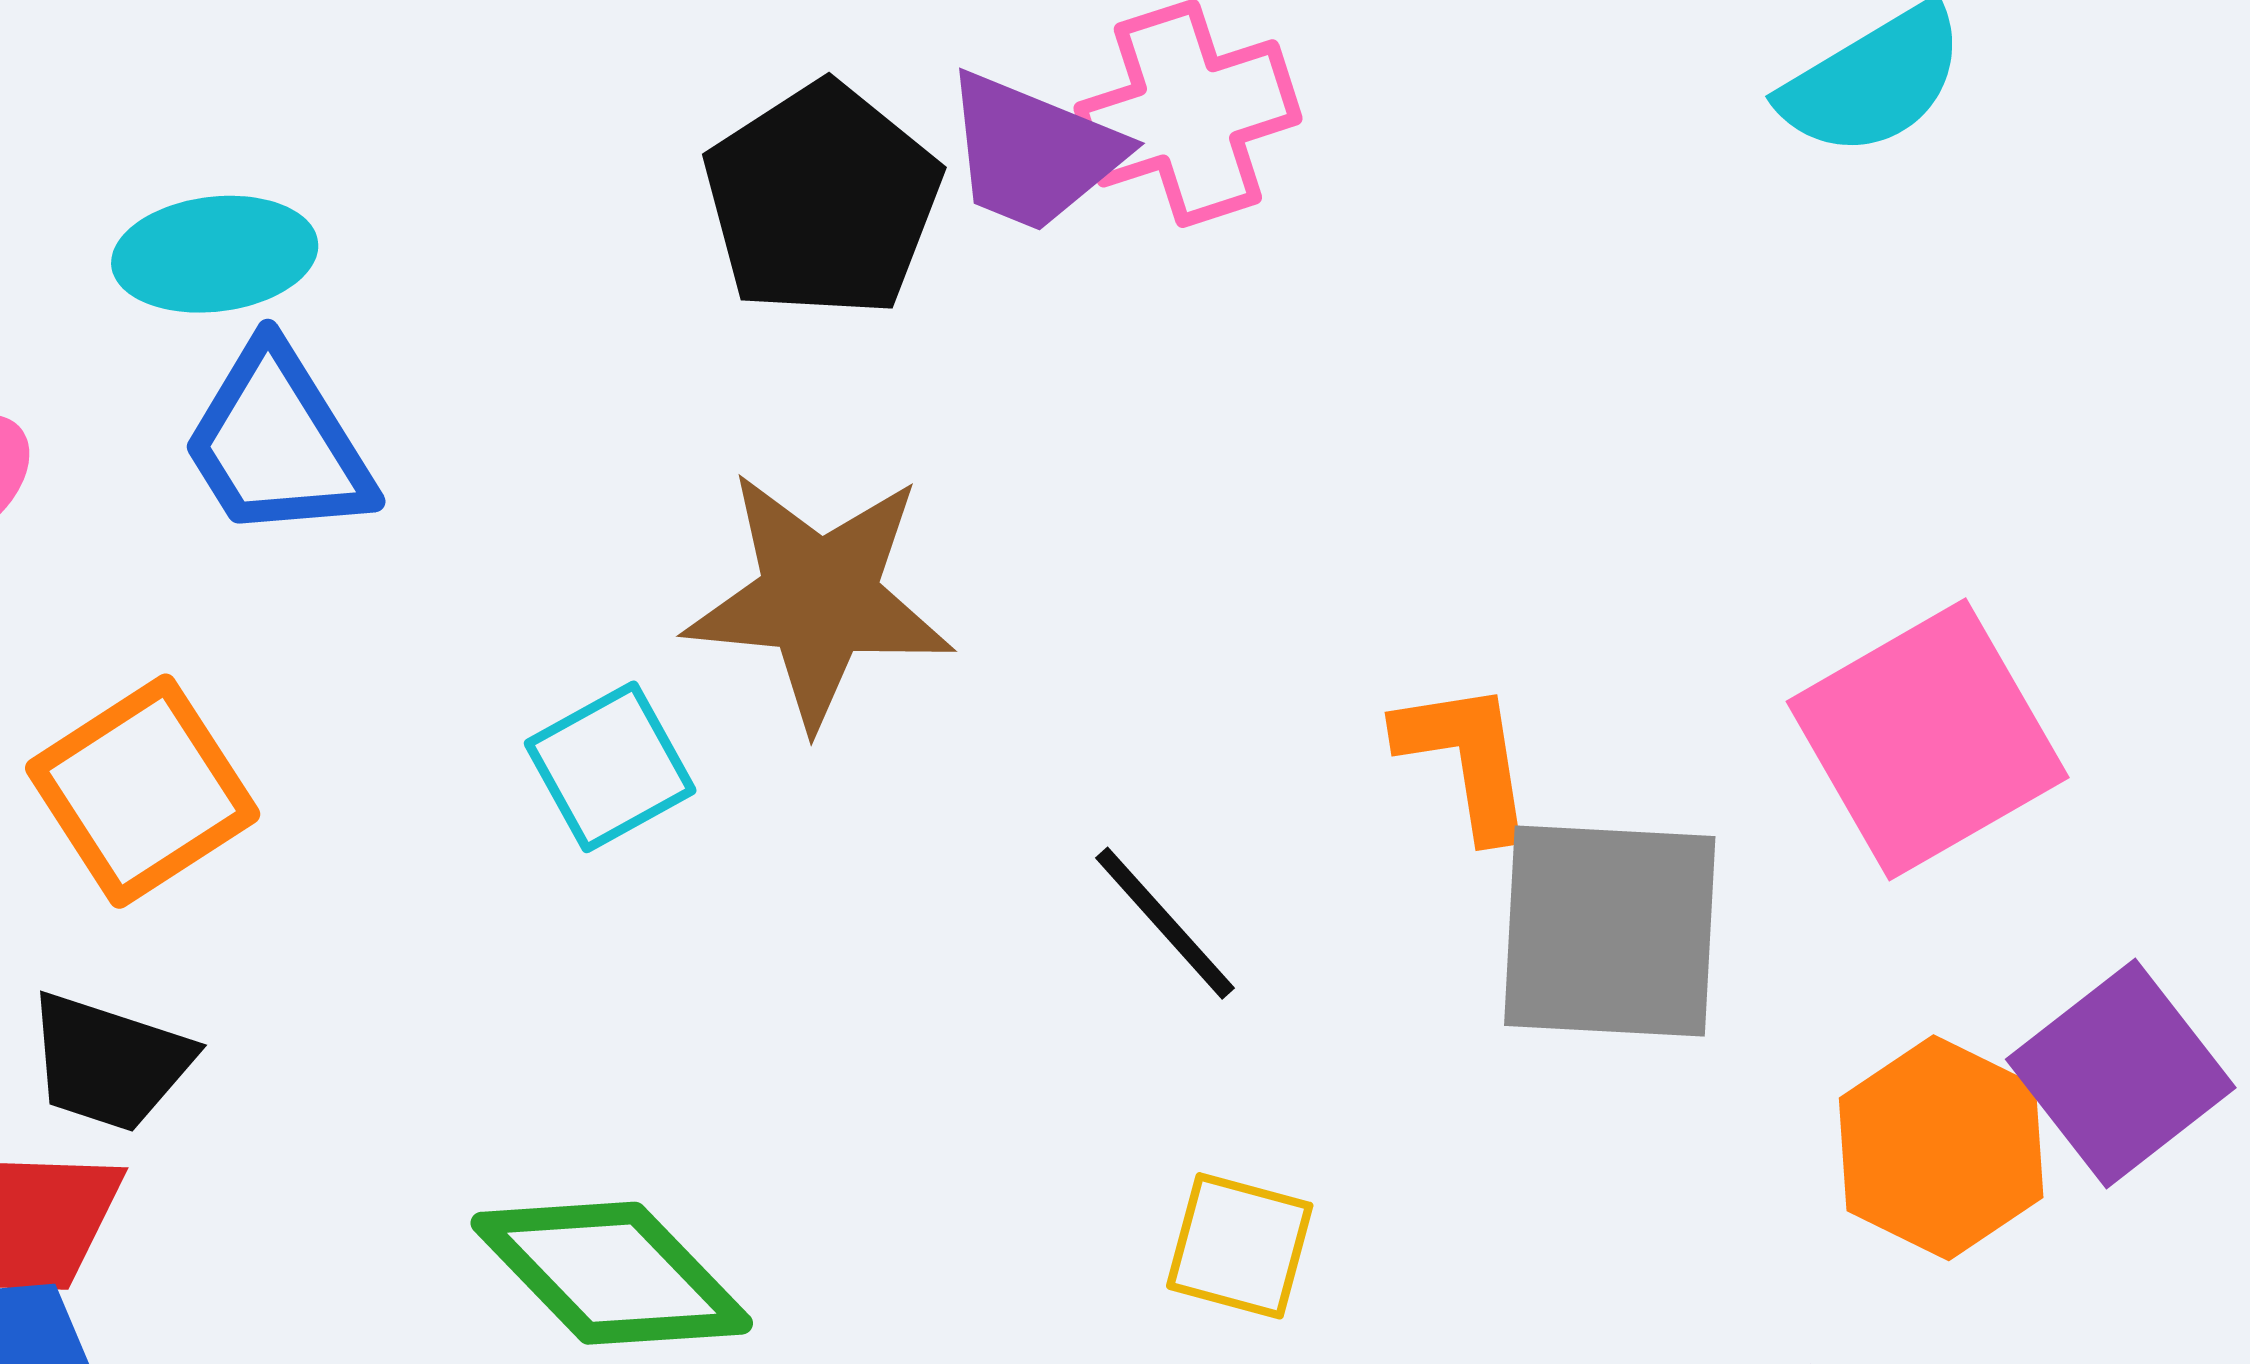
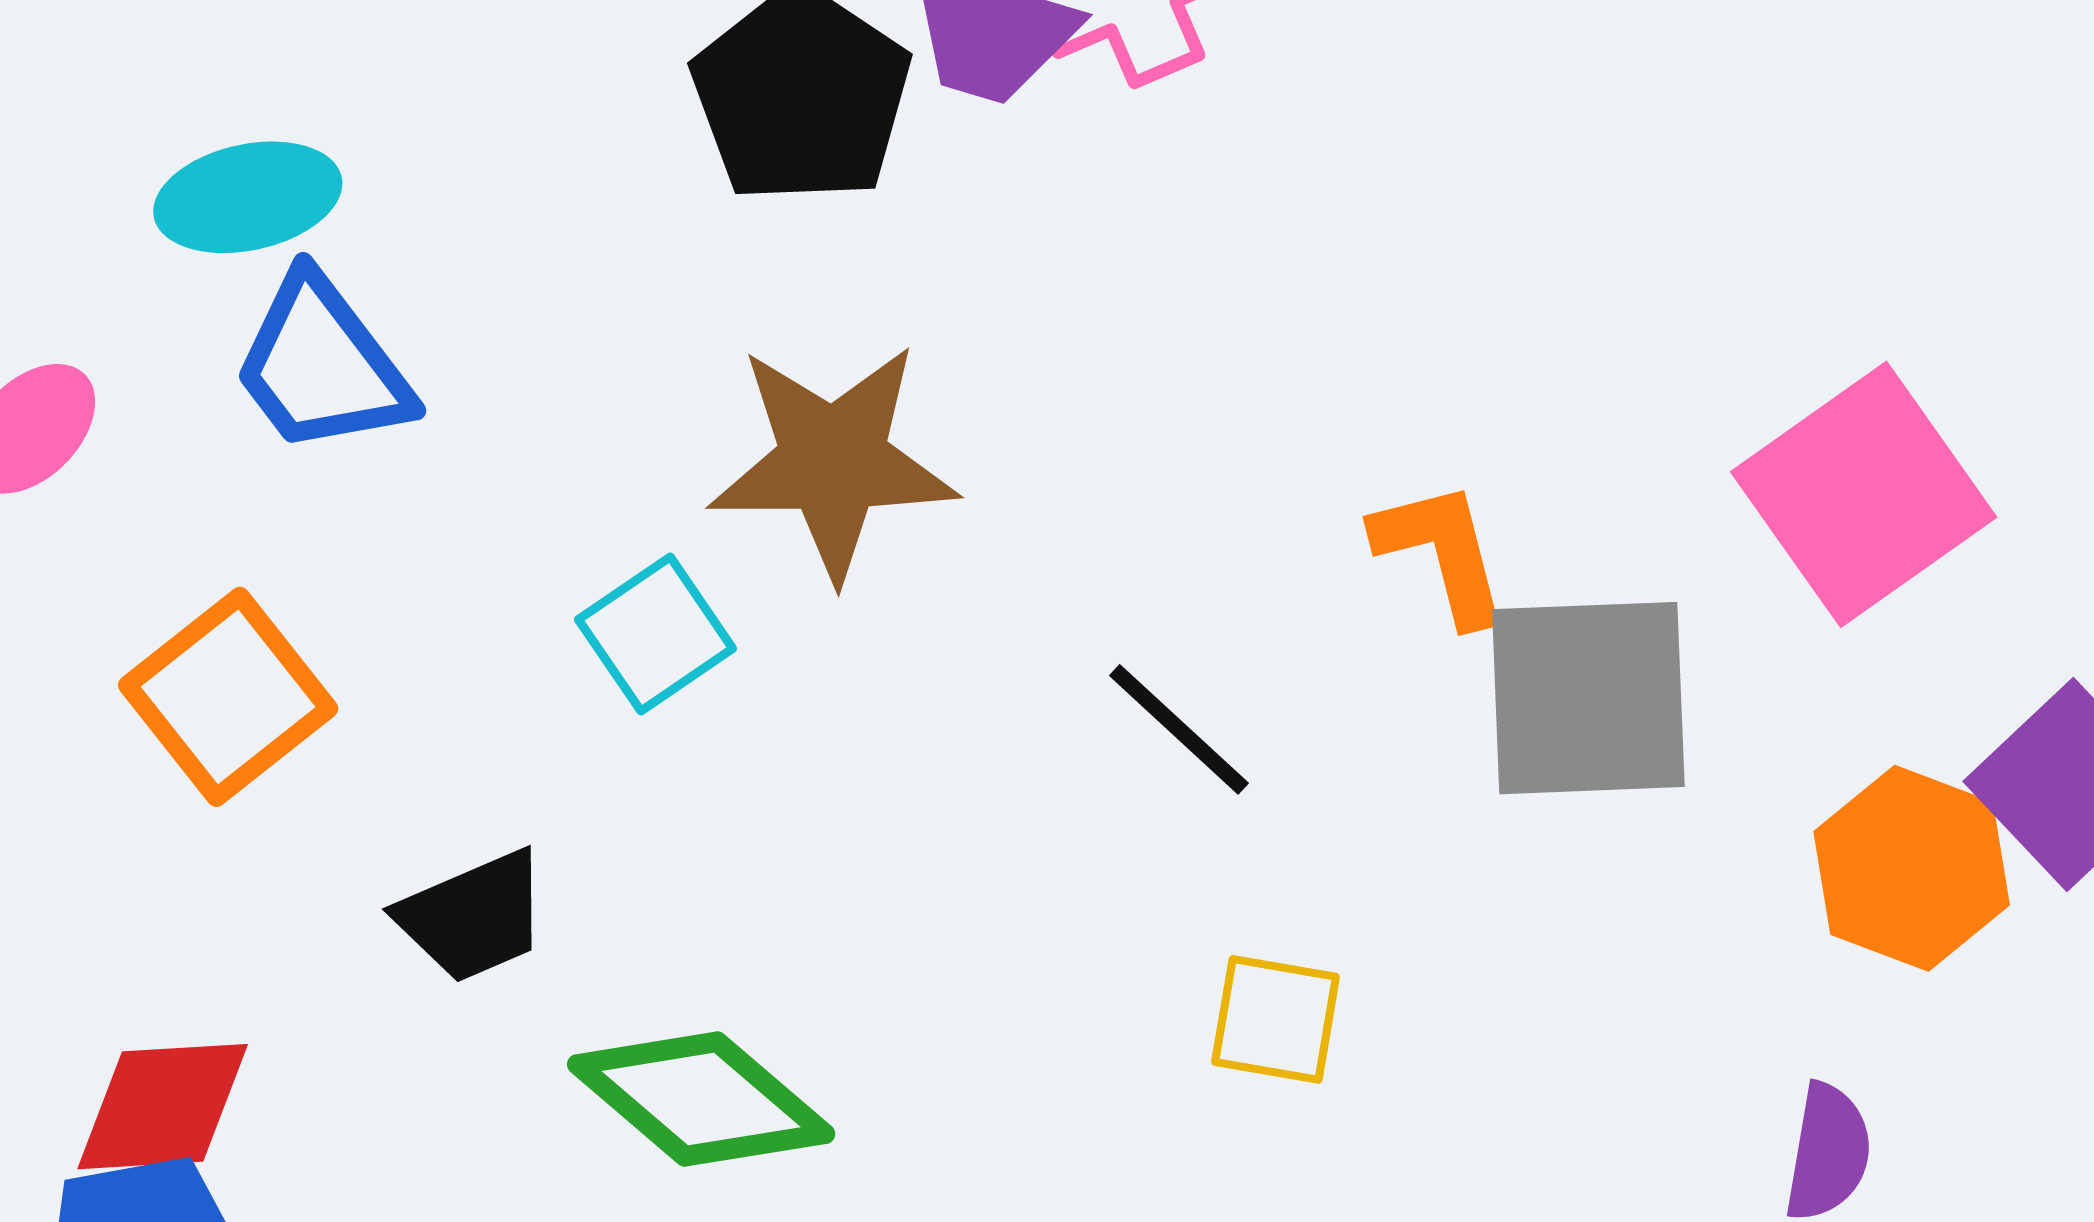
black trapezoid: (109, 1062) -> (473, 917), moved, turned -36

